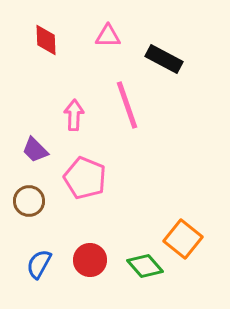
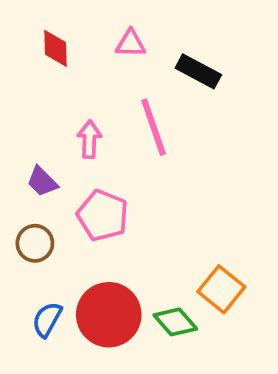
red circle: (90, 260) -> (109, 315), size x1.6

